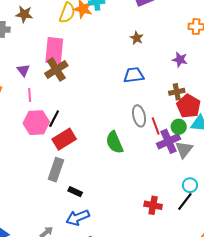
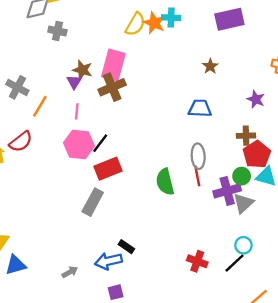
brown star: (24, 14) -> (82, 70), moved
red line: (156, 126) -> (197, 176), moved
black rectangle: (75, 192) -> (126, 247), moved

